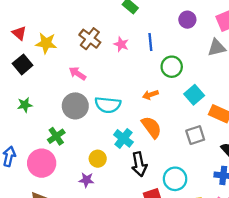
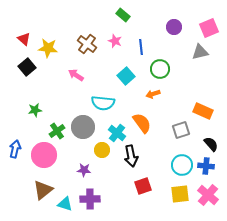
pink star: (121, 44) -> (115, 41), moved
orange arrow: (150, 95) -> (153, 94), moved
cyan square: (194, 95) -> (126, 76), moved
green star: (25, 105) -> (35, 110), moved
gray circle: (75, 106) -> (83, 127), moved
yellow circle: (98, 159) -> (102, 150), moved
cyan circle: (175, 179) -> (182, 165), moved

